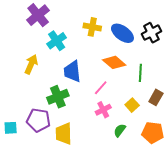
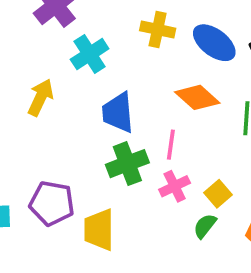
pink line: (101, 88) -> (171, 145), turned -35
green cross: (58, 97) -> (127, 164), moved
yellow square: (132, 105) -> (218, 194), moved

